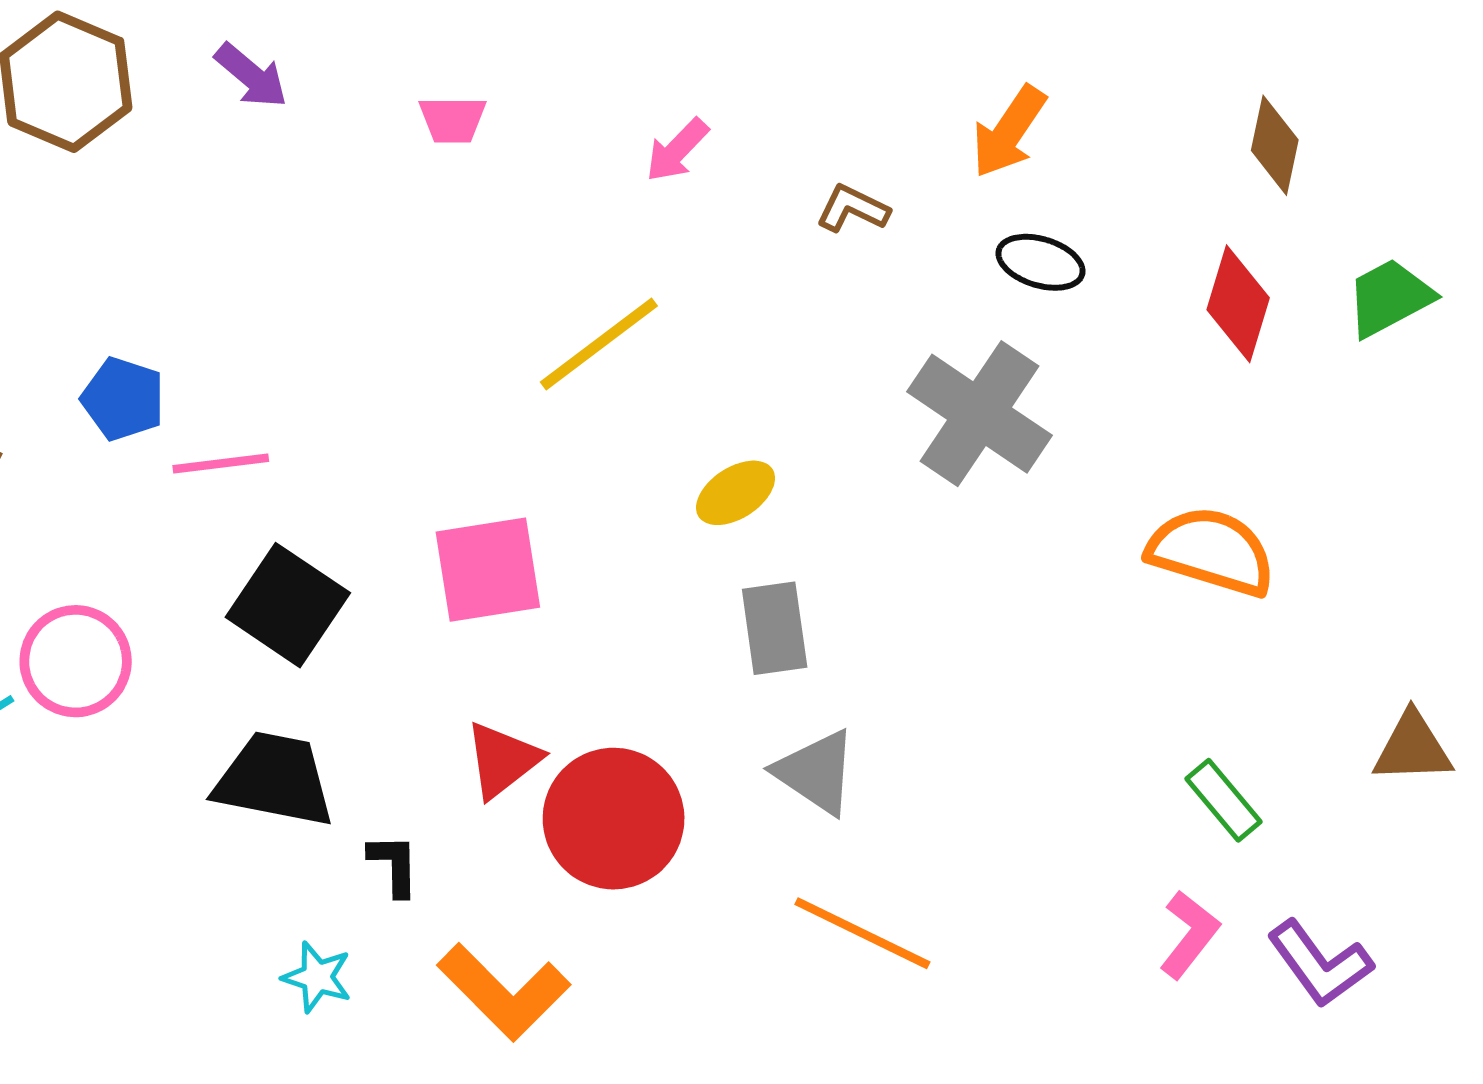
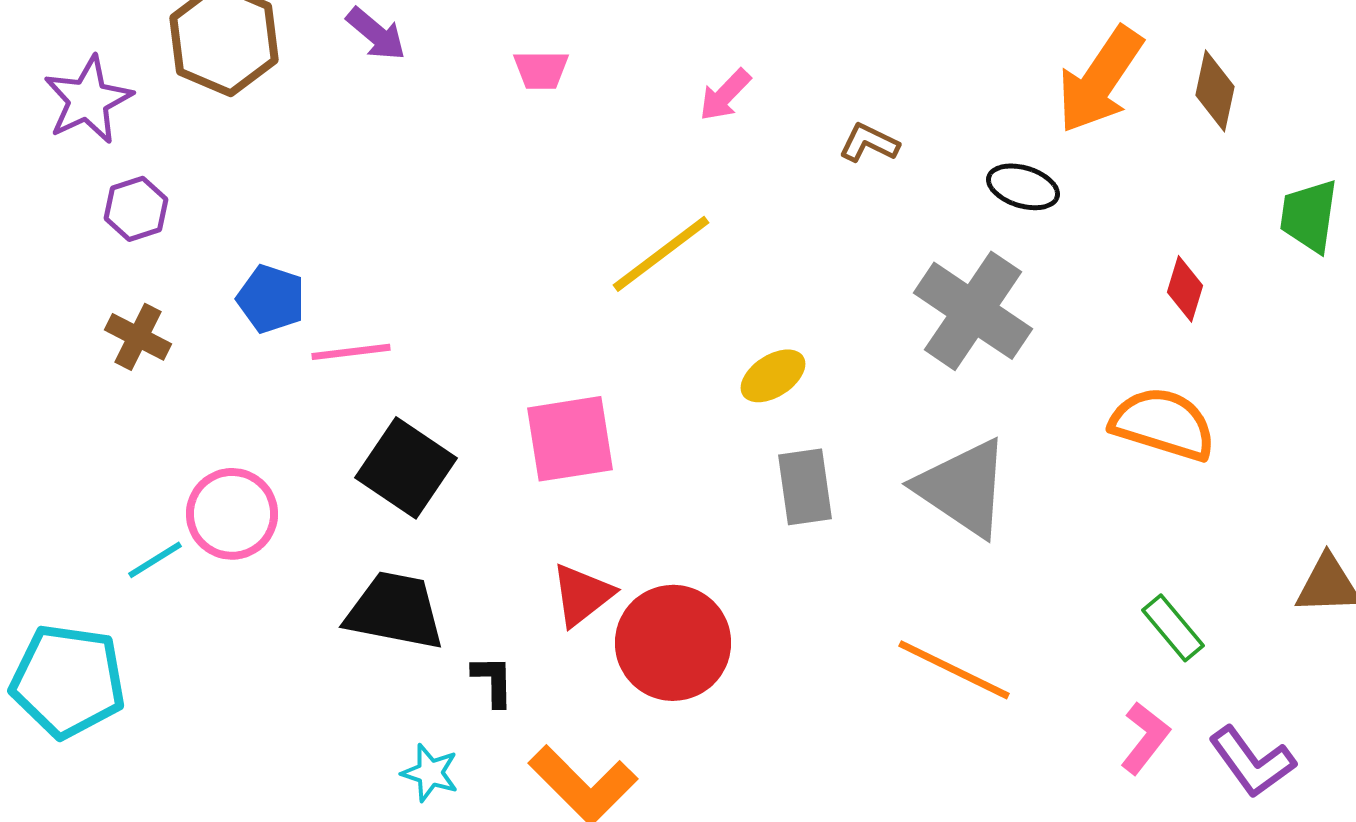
orange arrow: (1009, 132) -> (1100, 80), moved, size x1.4
green trapezoid: (1389, 298) -> (1309, 216), turned -54
red diamond: (1238, 304) -> (1185, 289), moved, size x0.7
gray triangle: (816, 772) -> (963, 488), moved, size x1.4
orange line: (862, 933) -> (954, 670), moved

